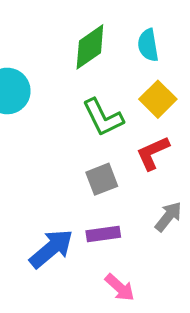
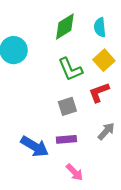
blue arrow: (51, 249) -> (35, 146), turned 68

